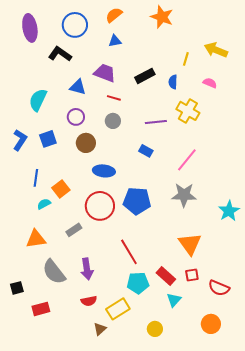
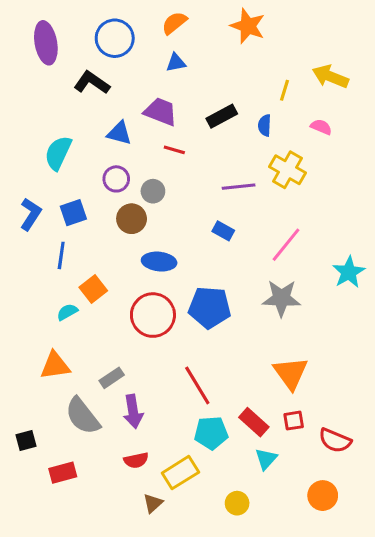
gray circle: (113, 121) -> (153, 191), moved
blue line: (36, 178) -> (61, 255), moved
cyan star: (229, 211) -> (349, 272), moved
gray rectangle: (74, 230) -> (112, 378), moved

